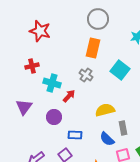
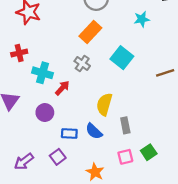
orange rectangle: (93, 48) -> (90, 32), turned 30
yellow semicircle: (105, 110) -> (104, 104), turned -60
blue semicircle: (107, 139) -> (94, 131), moved

